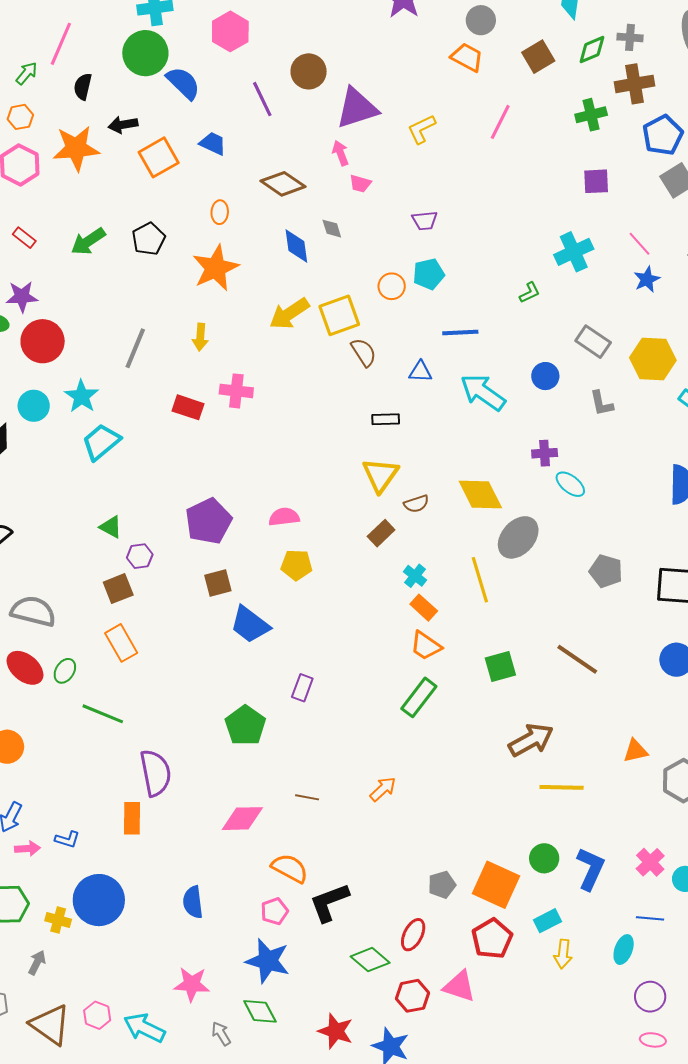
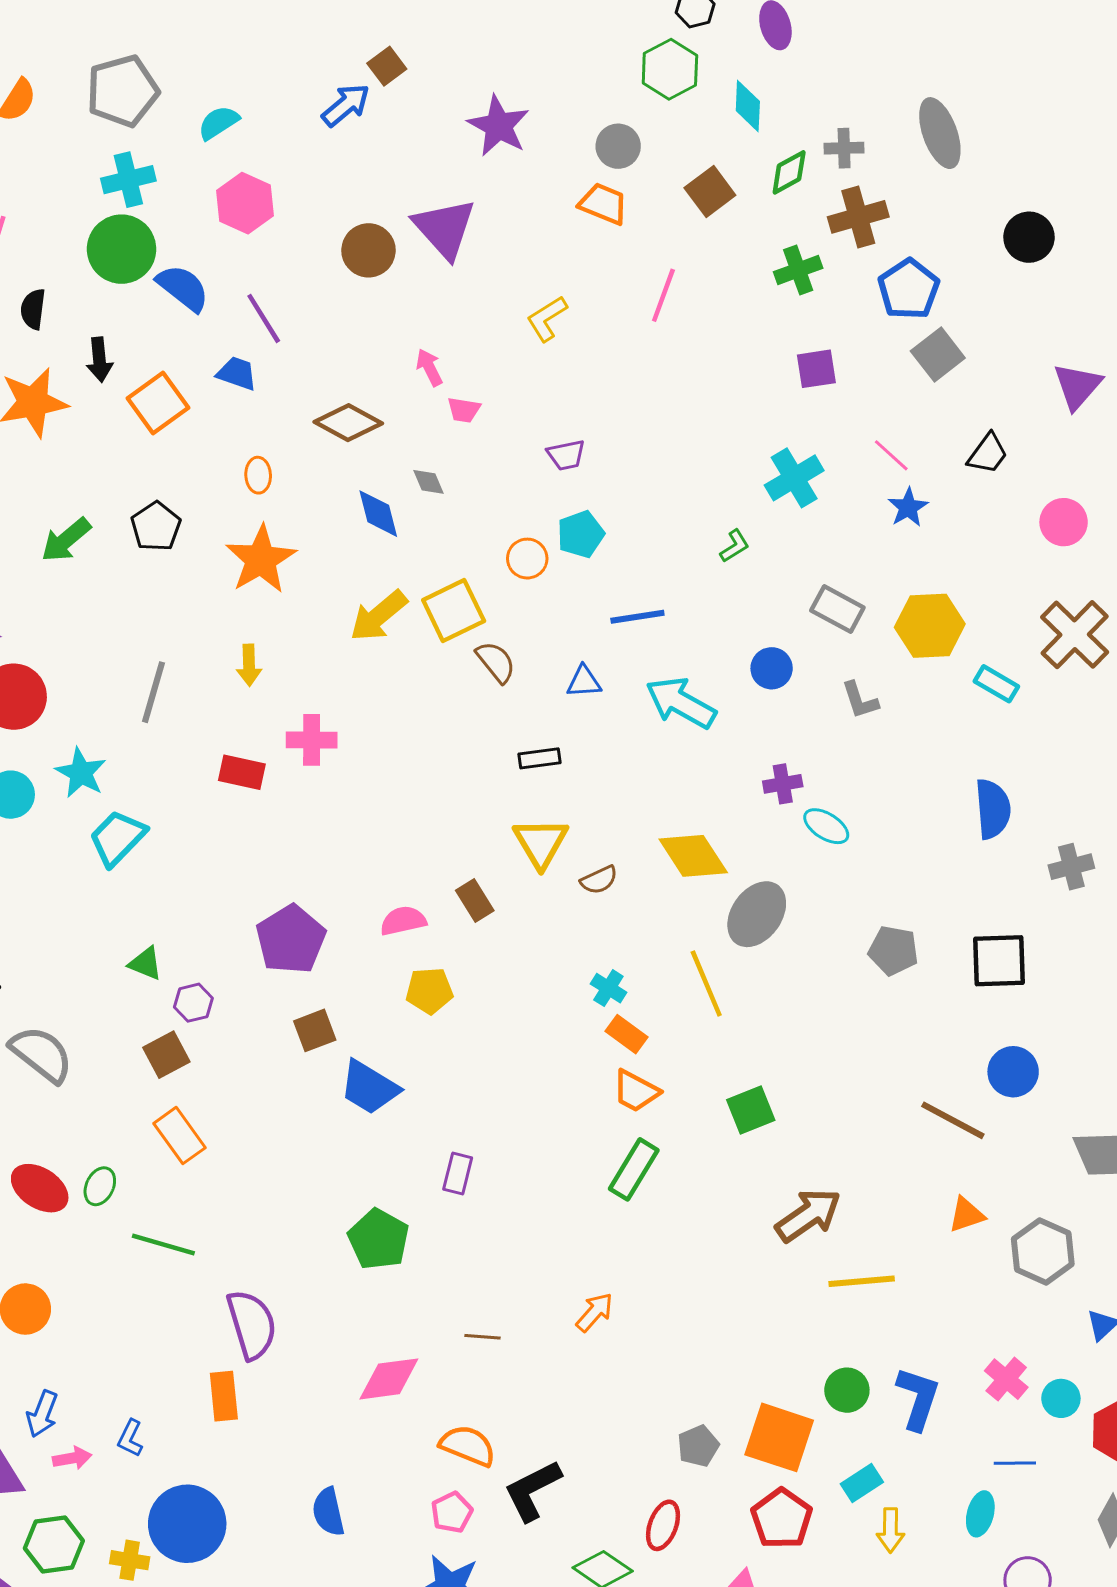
purple line: (262, 99) -> (264, 318), moved
purple triangle: (357, 108) -> (445, 228), moved, turned -48
black arrow: (123, 125) -> (99, 360), turned -80
brown rectangle: (381, 533) -> (475, 900), moved, turned -72
gray semicircle: (33, 611) -> (41, 1054), moved, turned 30
brown line: (577, 659) -> (953, 1120), moved
blue L-shape: (67, 839) -> (130, 1438), turned 105

